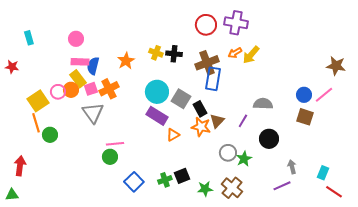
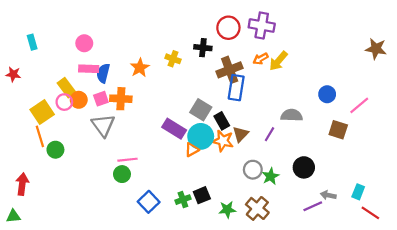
black cross: (174, 54) -> (203, 48), moved
brown star: (336, 66) -> (376, 49), moved
yellow rectangle: (78, 79) -> (67, 88), moved
orange cross: (109, 89) -> (121, 99), turned 30
cyan circle: (157, 92) -> (201, 136), moved
blue circle: (304, 95) -> (327, 94), moved
black circle: (269, 139) -> (304, 167), moved
gray arrow: (292, 167) -> (328, 195), moved, turned -64

